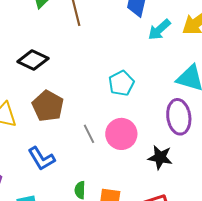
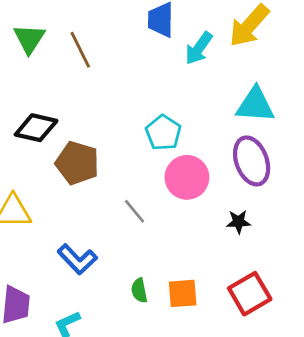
brown pentagon: (48, 106) -> (77, 163), moved
pink circle: (121, 134) -> (187, 177), moved
black star: (160, 157) -> (238, 222), size x0.7

